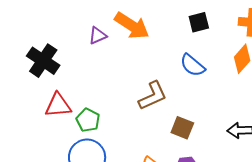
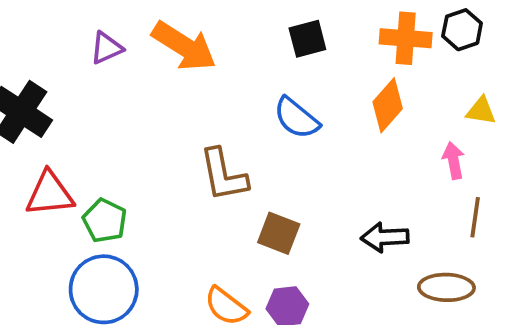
purple triangle: (98, 35) -> (106, 48), moved
brown L-shape: (153, 96) -> (223, 175), turned 104

